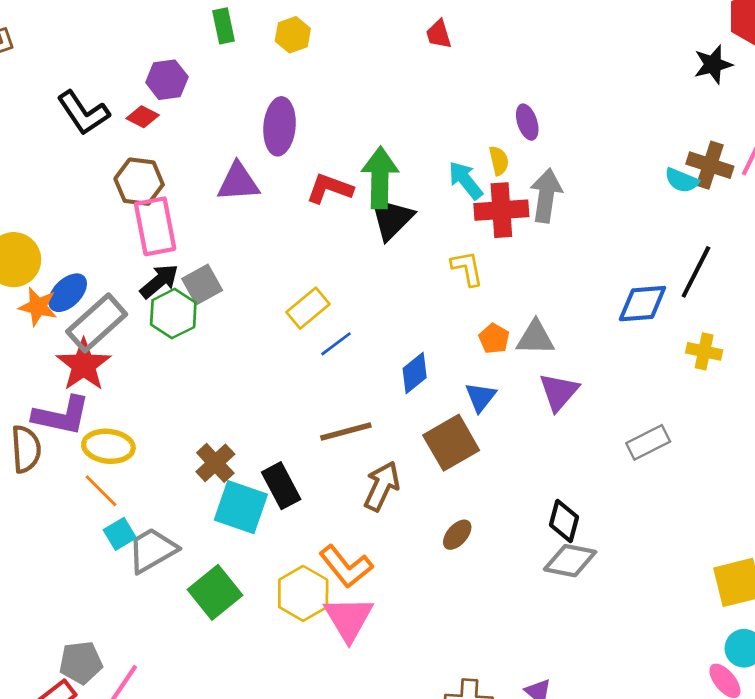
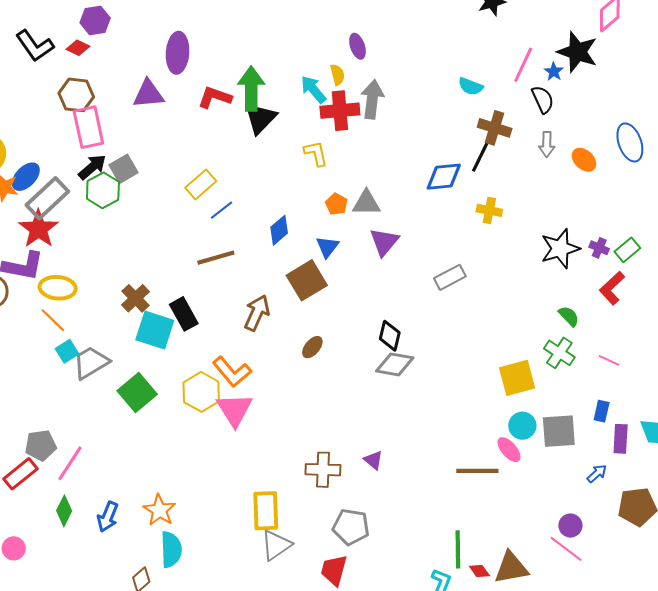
brown cross: (710, 165) -> (495, 128), moved
brown line: (346, 431) -> (216, 258), moved

